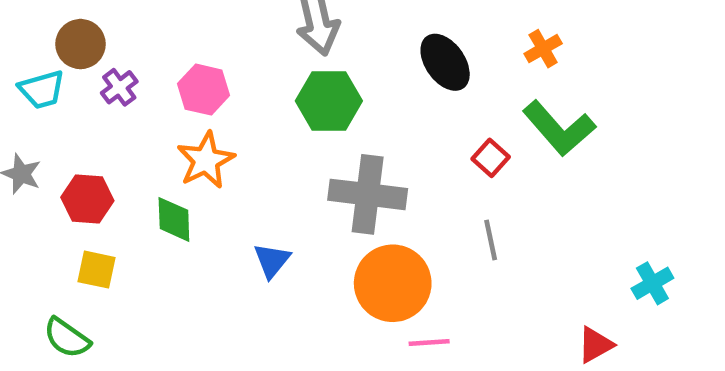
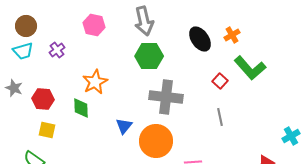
brown circle: (81, 44) -> (26, 26), moved
orange cross: (543, 49) -> (232, 35), moved
pink hexagon: (204, 90) -> (94, 25), moved
orange circle: (393, 283) -> (156, 141), moved

